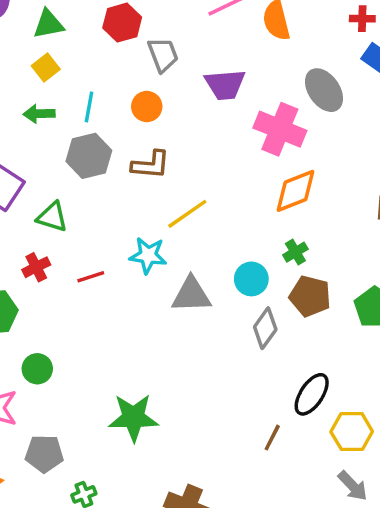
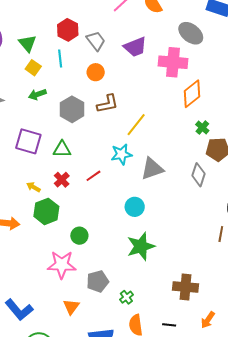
green triangle: (48, 24) -> (27, 43), turned -42
cyan line: (89, 107) -> (60, 58), moved
cyan circle: (251, 279) -> (135, 207), moved

